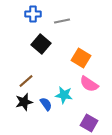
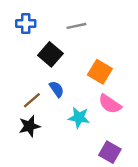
blue cross: (33, 14) -> (26, 23), moved
blue semicircle: (46, 104) -> (57, 89), moved

